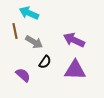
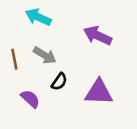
brown line: (15, 31) -> (14, 59), moved
purple arrow: (74, 40) -> (98, 35), moved

